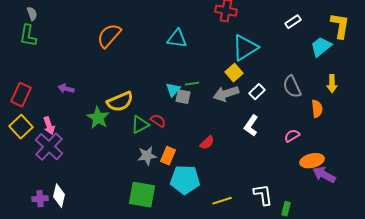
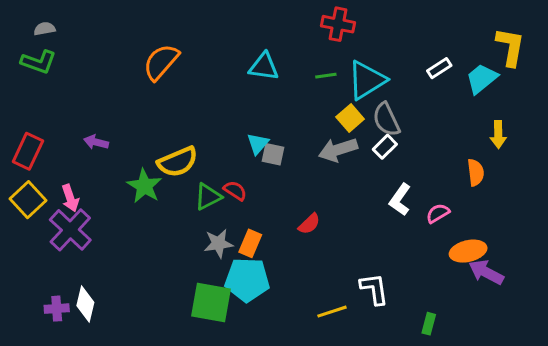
gray semicircle: (32, 14) -> (45, 29), turned -80
white rectangle: (293, 22) -> (439, 68), moved
green L-shape: (28, 36) -> (39, 62), turned -80
green line: (192, 84) -> (326, 76), moved
gray semicircle: (292, 87) -> (386, 119), moved
white L-shape: (251, 126) -> (400, 200), moved
cyan pentagon: (185, 180) -> (247, 280), moved
white L-shape: (263, 195) -> (374, 289), moved

